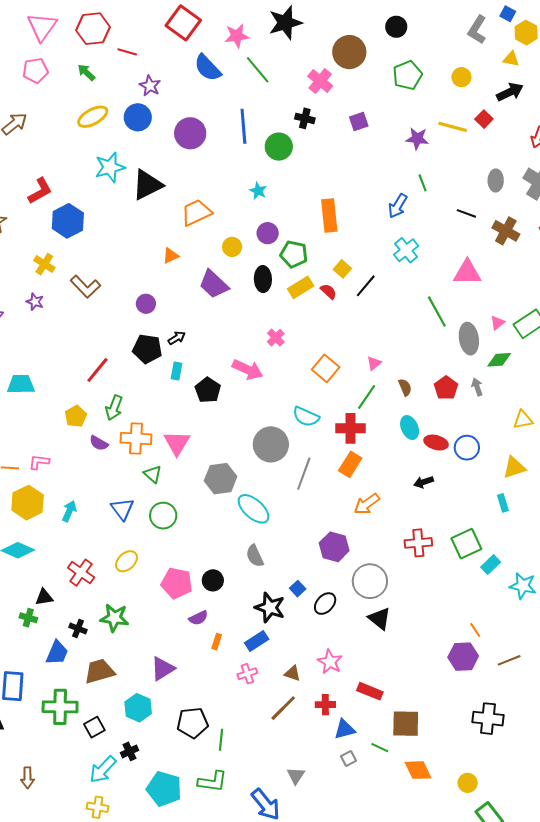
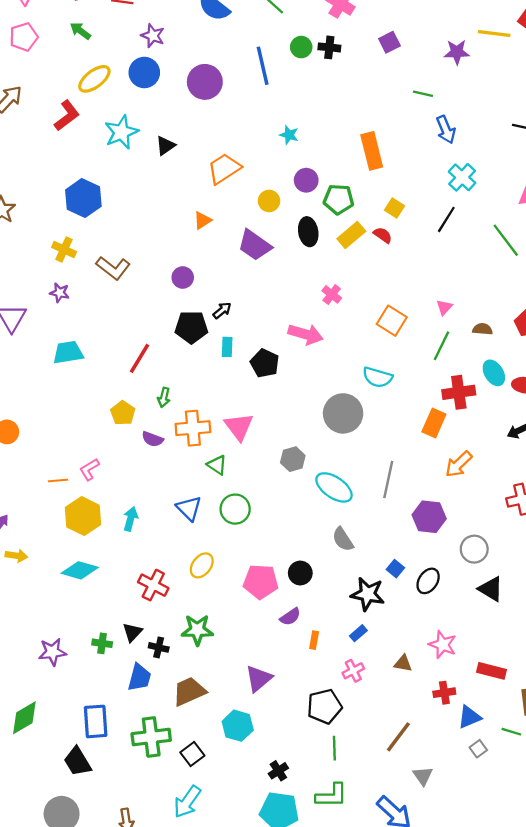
green circle: (279, 147) -> (301, 47), moved, size x0.7
green line: (423, 183) -> (423, 94), moved, turned -48
black triangle: (147, 185) -> (165, 146), size x0.6
red L-shape: (40, 191) -> (67, 115), moved
blue arrow: (398, 206) -> (446, 130), turned -45
black line: (366, 286) -> (446, 219), moved
cyan trapezoid: (21, 384) -> (68, 352), moved
brown semicircle: (405, 387) -> (483, 329), turned -54
green arrow: (114, 408) -> (164, 397), size x0.7
red cross: (350, 428) -> (459, 392), moved
pink L-shape: (39, 462) -> (89, 469), turned -30
gray line: (304, 474) -> (388, 479), moved
gray hexagon: (221, 479) -> (293, 459), size x0.7
gray circle: (370, 581) -> (474, 549), size x0.7
black triangle: (44, 597) -> (132, 632), moved, turned -30
blue rectangle: (257, 641) -> (358, 633), size x0.7
brown line: (283, 708) -> (398, 737), moved
black pentagon: (193, 723) -> (324, 706), moved
black cross: (130, 751) -> (278, 771), moved
cyan arrow: (103, 769) -> (187, 802), moved

